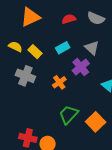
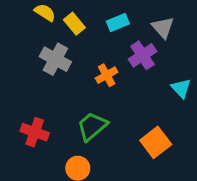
green trapezoid: (69, 115) -> (92, 126), moved
red cross: (28, 138) -> (35, 132), moved

